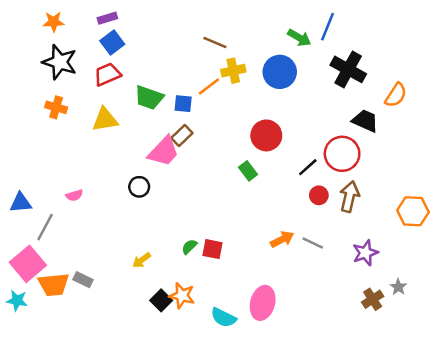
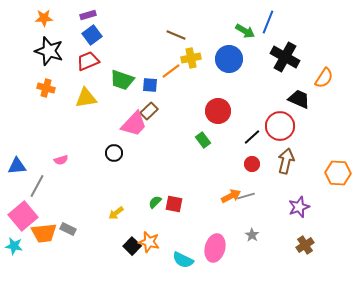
red circle: (319, 195) -> (252, 164), moved
gray line: (313, 243) -> (246, 196), moved, turned -42
gray star: (398, 287) -> (252, 235), moved

